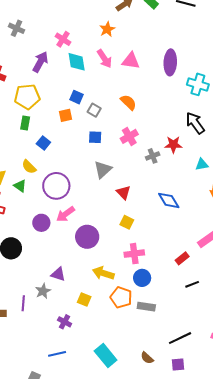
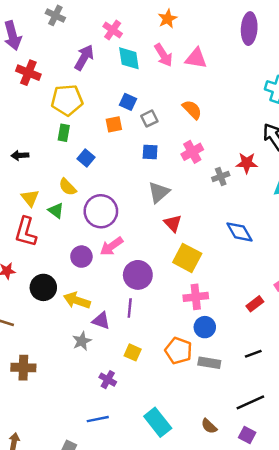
purple ellipse: (170, 62) -> (249, 29), moved
gray square: (94, 110) -> (149, 119), turned 32
red triangle: (123, 192) -> (173, 223), moved
yellow square: (127, 222) -> (187, 258), size x1.6
yellow arrow: (103, 273) -> (77, 300), moved
black line: (192, 284) -> (253, 354), moved
purple line: (23, 303) -> (130, 308), moved
purple square: (178, 364) -> (247, 435), turned 32

